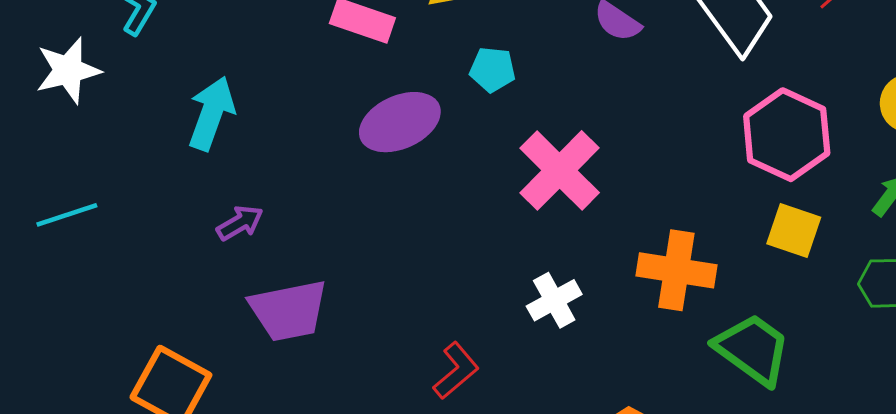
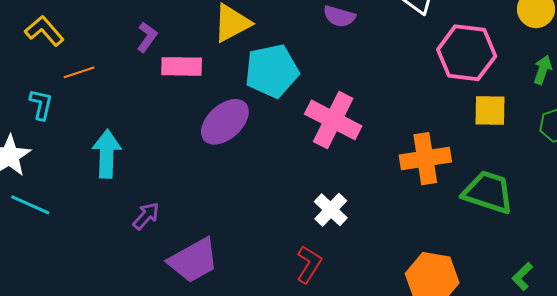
cyan pentagon: (493, 70) -> (272, 71), size x1.8
cyan line: (67, 215) -> (30, 205), moved, turned 60
white cross: (554, 300) -> (331, 210), moved

